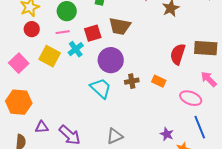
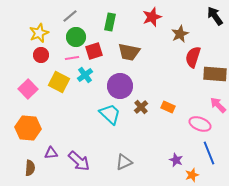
red square: (93, 33) -> (94, 51), moved
red semicircle: (178, 54) -> (193, 57), moved
brown cross: (132, 81) -> (141, 107), turned -32

